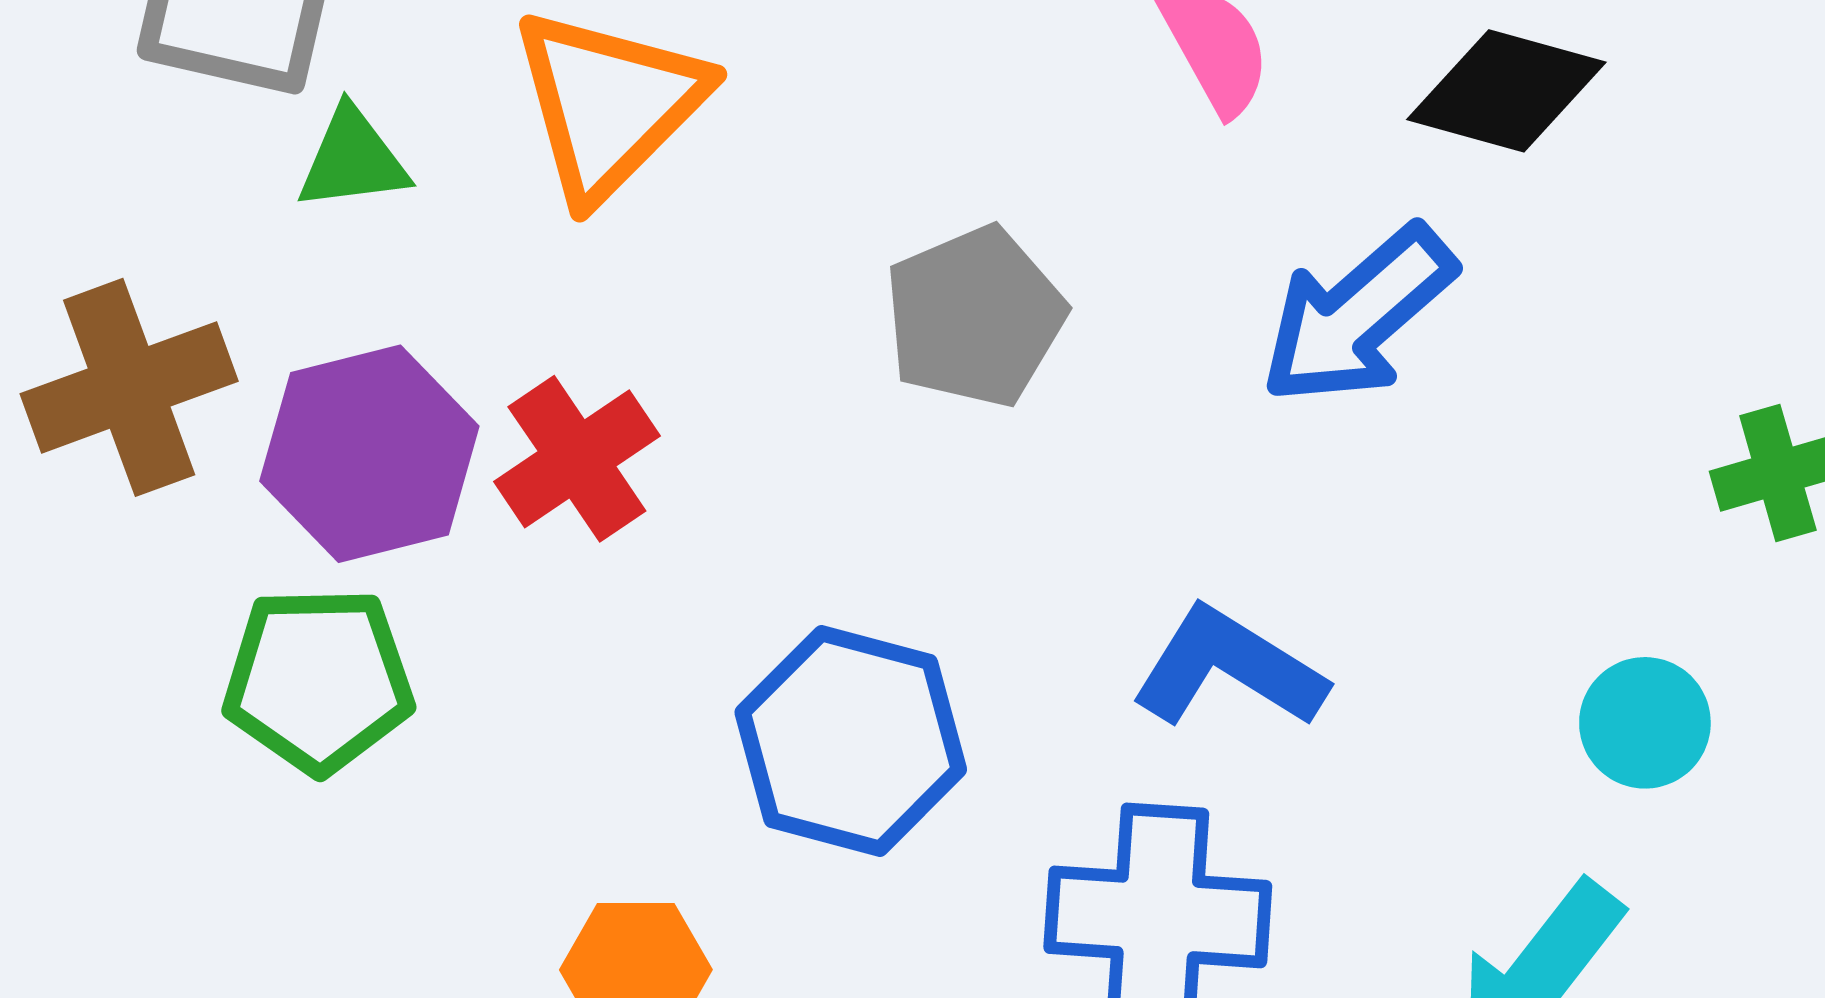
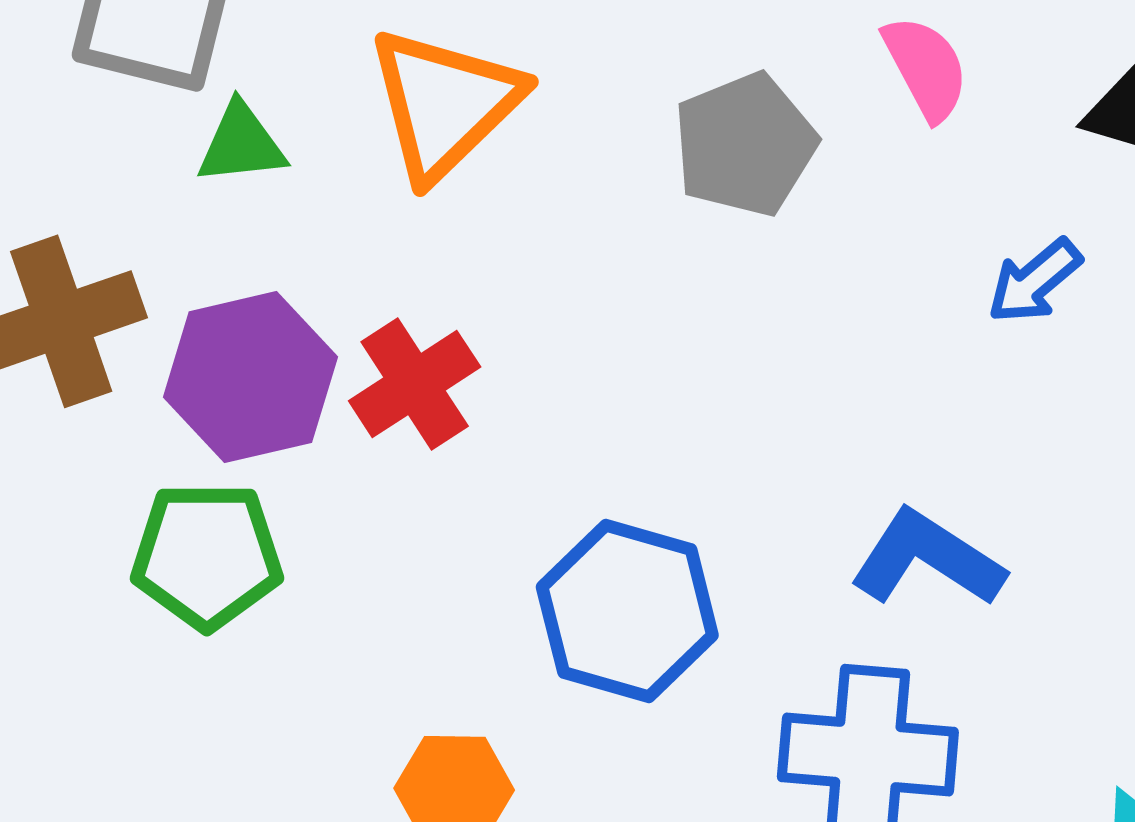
blue arrow: (1358, 315) -> (1034, 281), size x0.6
gray pentagon: (975, 317) -> (745, 145), moved

